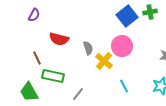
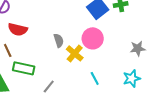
red semicircle: (59, 39) -> (18, 29), moved

